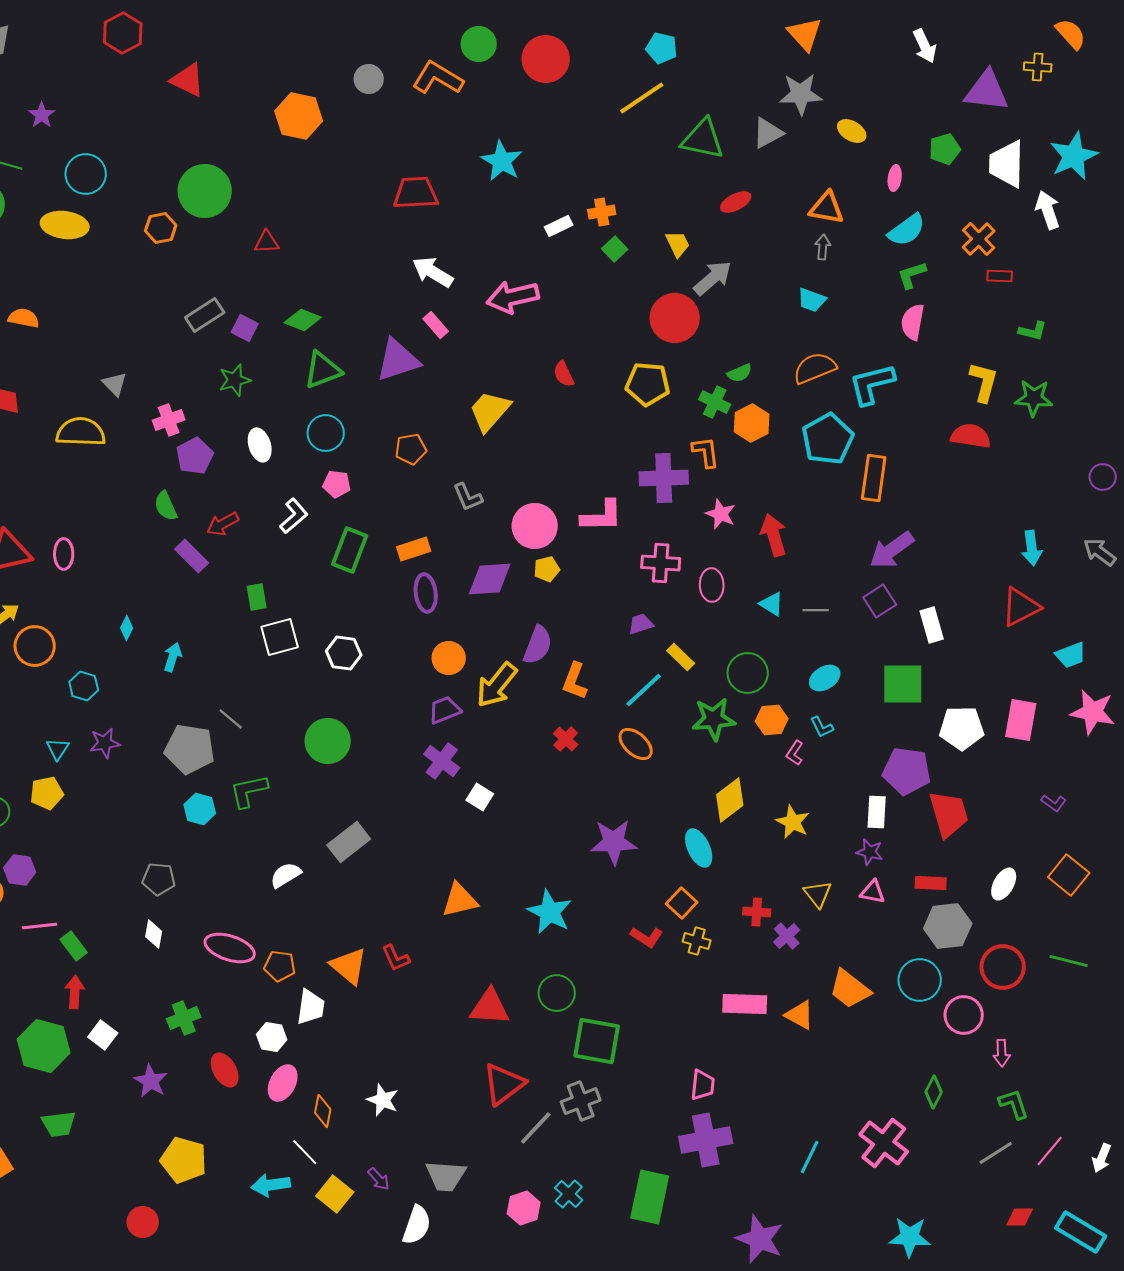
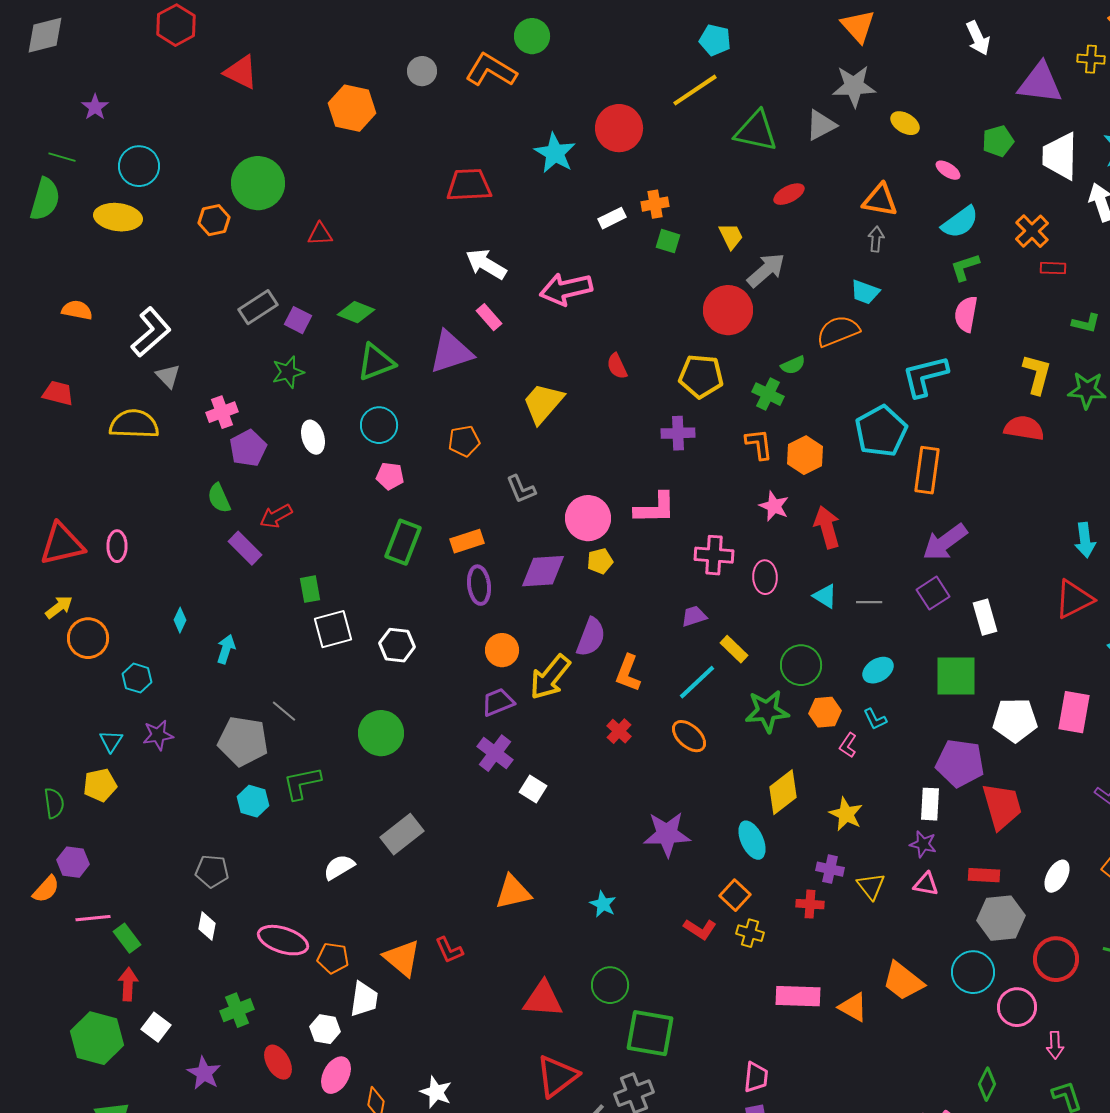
red circle: (546, 59) -> (619, 128), moved
pink ellipse: (895, 178) -> (948, 170), turned -65
green square: (615, 249) -> (668, 241), turned -30
orange semicircle: (815, 368) -> (838, 331), moved
orange hexagon: (752, 423) -> (805, 455), moved
purple cross: (664, 478) -> (678, 433), moved, size x0.7
white L-shape: (294, 516) -> (151, 332), moved, size x1.4
cyan star: (550, 912) -> (603, 904), size x0.6
purple cross: (787, 936) -> (830, 869), moved, turned -36

